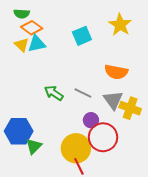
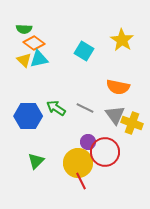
cyan square: (82, 36) -> (84, 51), turned -36
purple circle: (91, 120) -> (88, 142), moved
blue hexagon: (19, 131) -> (28, 116), moved

